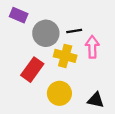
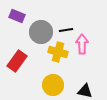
red rectangle: (32, 70) -> (17, 61), moved

